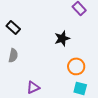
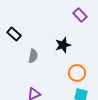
gray semicircle: (13, 55) -> (33, 56), moved

